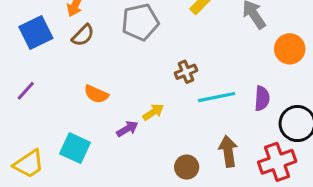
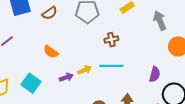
brown cross: (186, 72) -> (111, 40), moved
cyan line: (217, 97) -> (111, 66), moved

